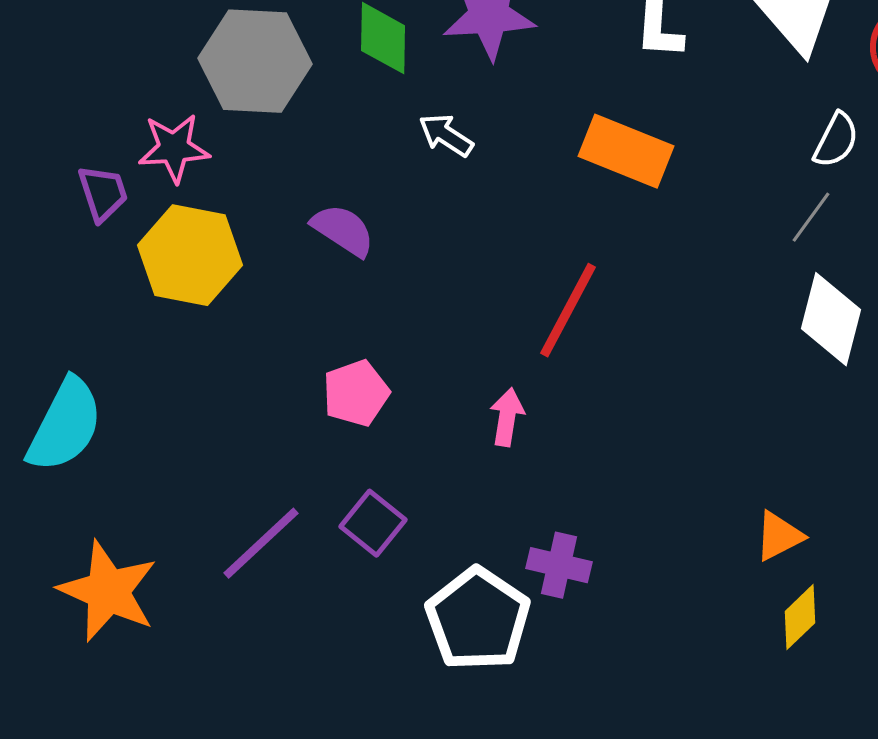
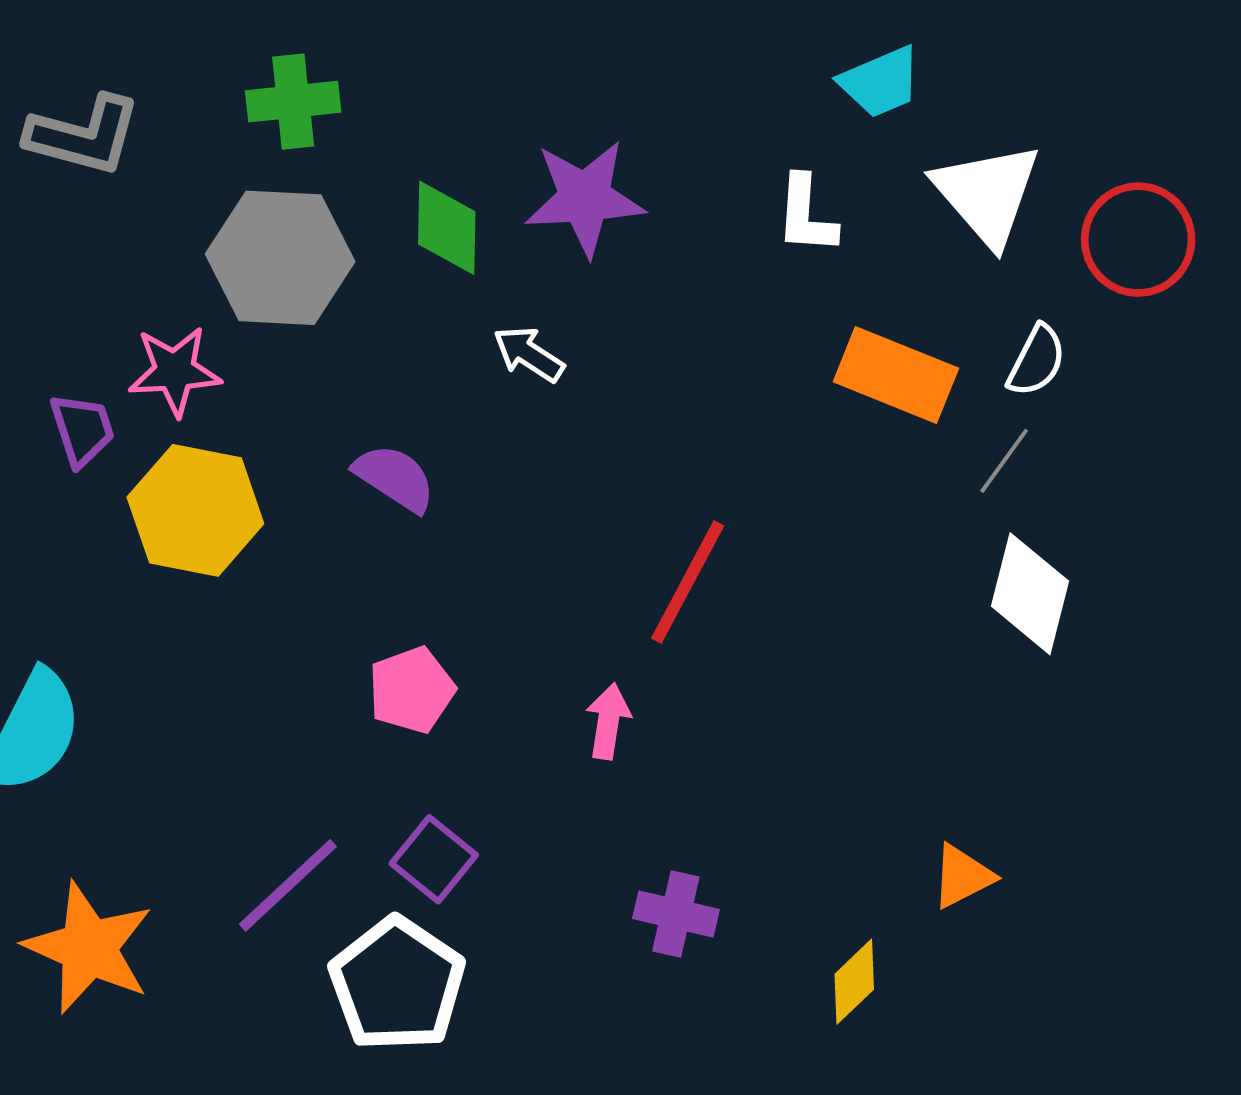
orange rectangle: (626, 151) -> (896, 375), moved
yellow diamond: (800, 617) -> (854, 982), moved
white pentagon: (478, 619) -> (397, 984), moved

